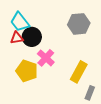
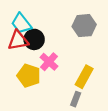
red triangle: (17, 38) -> (18, 40), size x1.5
gray rectangle: (90, 93) -> (76, 99), moved

